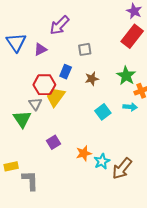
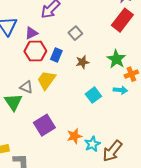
gray square: (85, 49) -> (75, 33), turned -32
red hexagon: (44, 85) -> (35, 51), moved
gray triangle: (35, 104) -> (26, 87), turned -32
purple square: (53, 142) -> (44, 125), size x1.5

